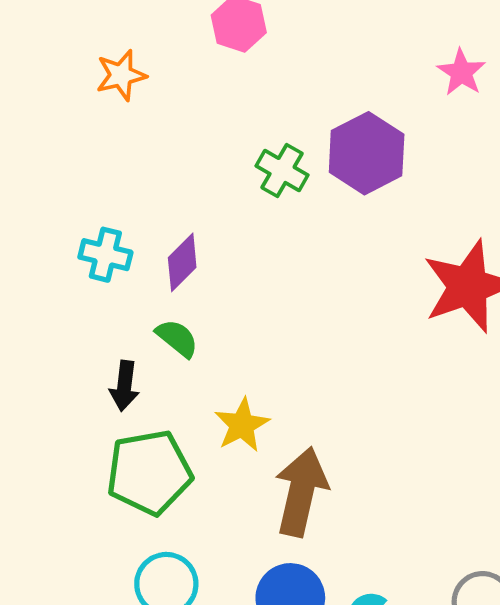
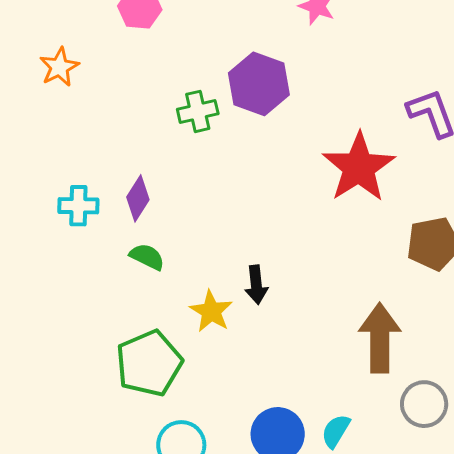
green cross: (282, 170) -> (198, 111), turned -30
black arrow: (124, 386) -> (256, 285), moved
brown arrow: (301, 492) -> (380, 338), moved

